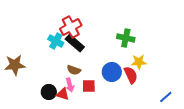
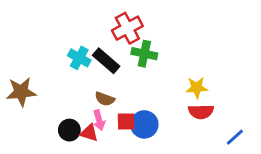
red cross: (71, 27) -> (127, 28), moved
green cross: (126, 38) -> (144, 54), moved
blue circle: (112, 72) -> (144, 124), moved
red semicircle: (131, 75) -> (201, 112), moved, turned 114

